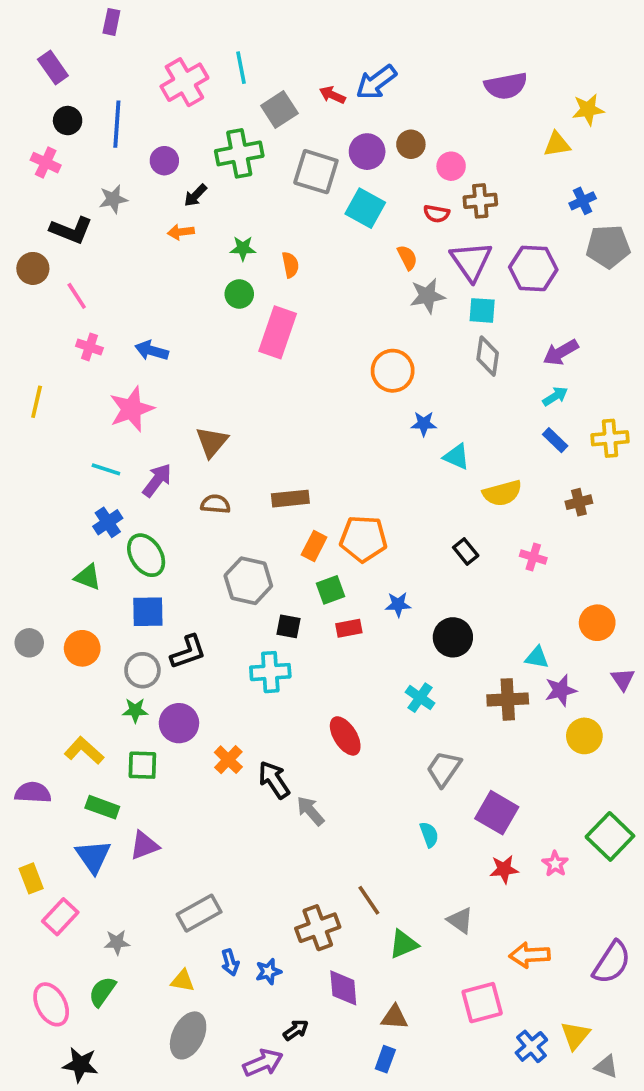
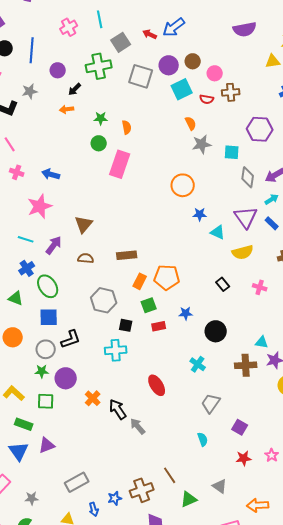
pink cross: (184, 82) -> (69, 27), size x0.7
cyan square: (365, 208) -> (182, 89), moved, turned 35
purple triangle: (471, 261) -> (246, 217), moved
gray diamond: (488, 356) -> (248, 177), moved
purple square: (497, 813) -> (240, 427), size x0.7
blue star: (268, 972) -> (115, 498), moved

